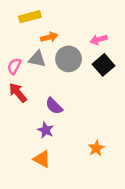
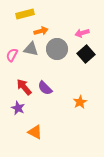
red arrow: (18, 93) -> (24, 87), moved
purple star: (46, 130) -> (18, 108), moved
orange star: (96, 148) -> (80, 102), moved

